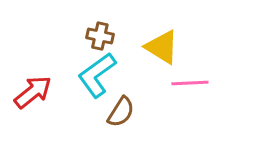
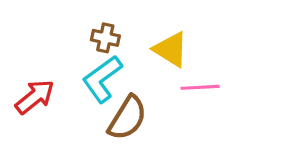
brown semicircle: (121, 112) -> (127, 118), size x1.4

